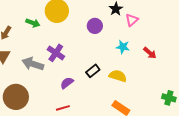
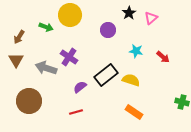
pink triangle: (132, 20) -> (151, 18), moved
black rectangle: (93, 71) -> (106, 75), size x1.6

